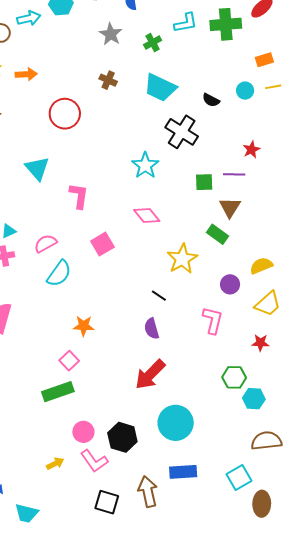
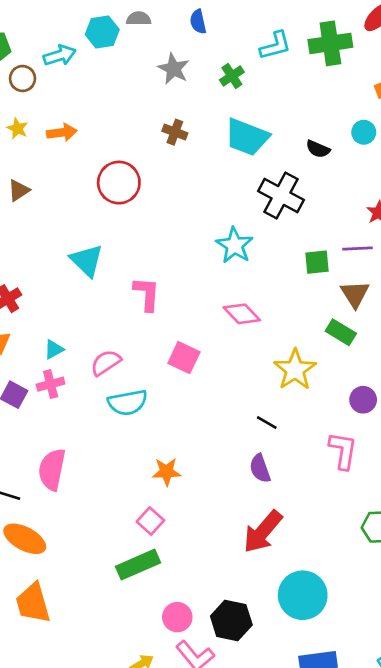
pink square: (102, 244) -> (184, 358), turned -30
cyan semicircle: (59, 274) -> (128, 403), turned 48

